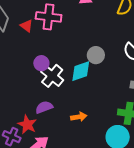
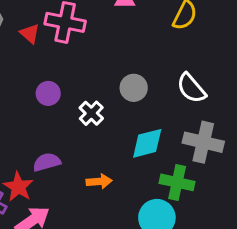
cyan diamond: (81, 71) -> (147, 143), moved
white cross: (52, 76) -> (91, 113), moved, size x0.7

